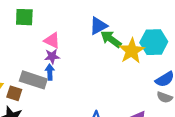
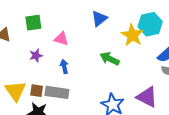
green arrow: (111, 39) -> (110, 59), moved
purple star: (52, 56) -> (36, 56), moved
gray rectangle: (33, 80) -> (57, 92), moved

